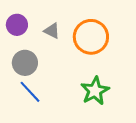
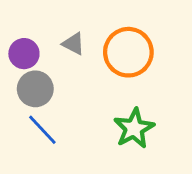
purple circle: (17, 25) -> (24, 54), moved

